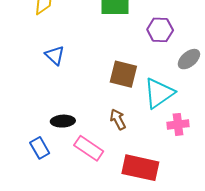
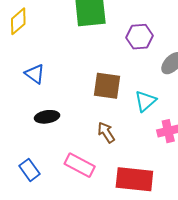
cyan triangle: (159, 93) -> (145, 101), size x0.7
black ellipse: (63, 121) -> (47, 117), moved

